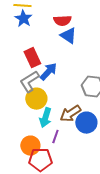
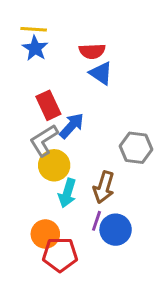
brown arrow: (70, 114) -> (104, 187), turned -40
blue circle: (86, 123) -> (116, 230), moved
purple line: (55, 137) -> (97, 221), moved

